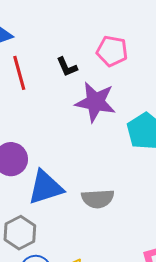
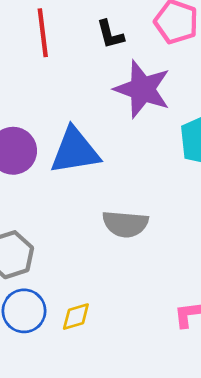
blue triangle: (45, 187) -> (75, 151), moved

